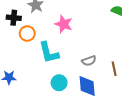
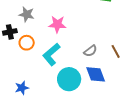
cyan L-shape: (49, 53) -> (51, 54), turned 80
cyan circle: (59, 83) -> (69, 79), size x1.5

